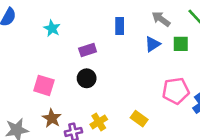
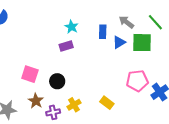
blue rectangle: (120, 26) -> (103, 32), moved
cyan star: (52, 28) -> (72, 27), moved
green square: (181, 44) -> (142, 43), size x1.5
black circle: (87, 78) -> (57, 81), moved

